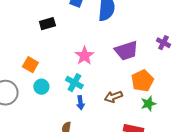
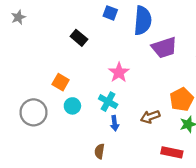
black rectangle: (47, 24) -> (79, 38), turned 56
purple trapezoid: (126, 51) -> (164, 48), moved

